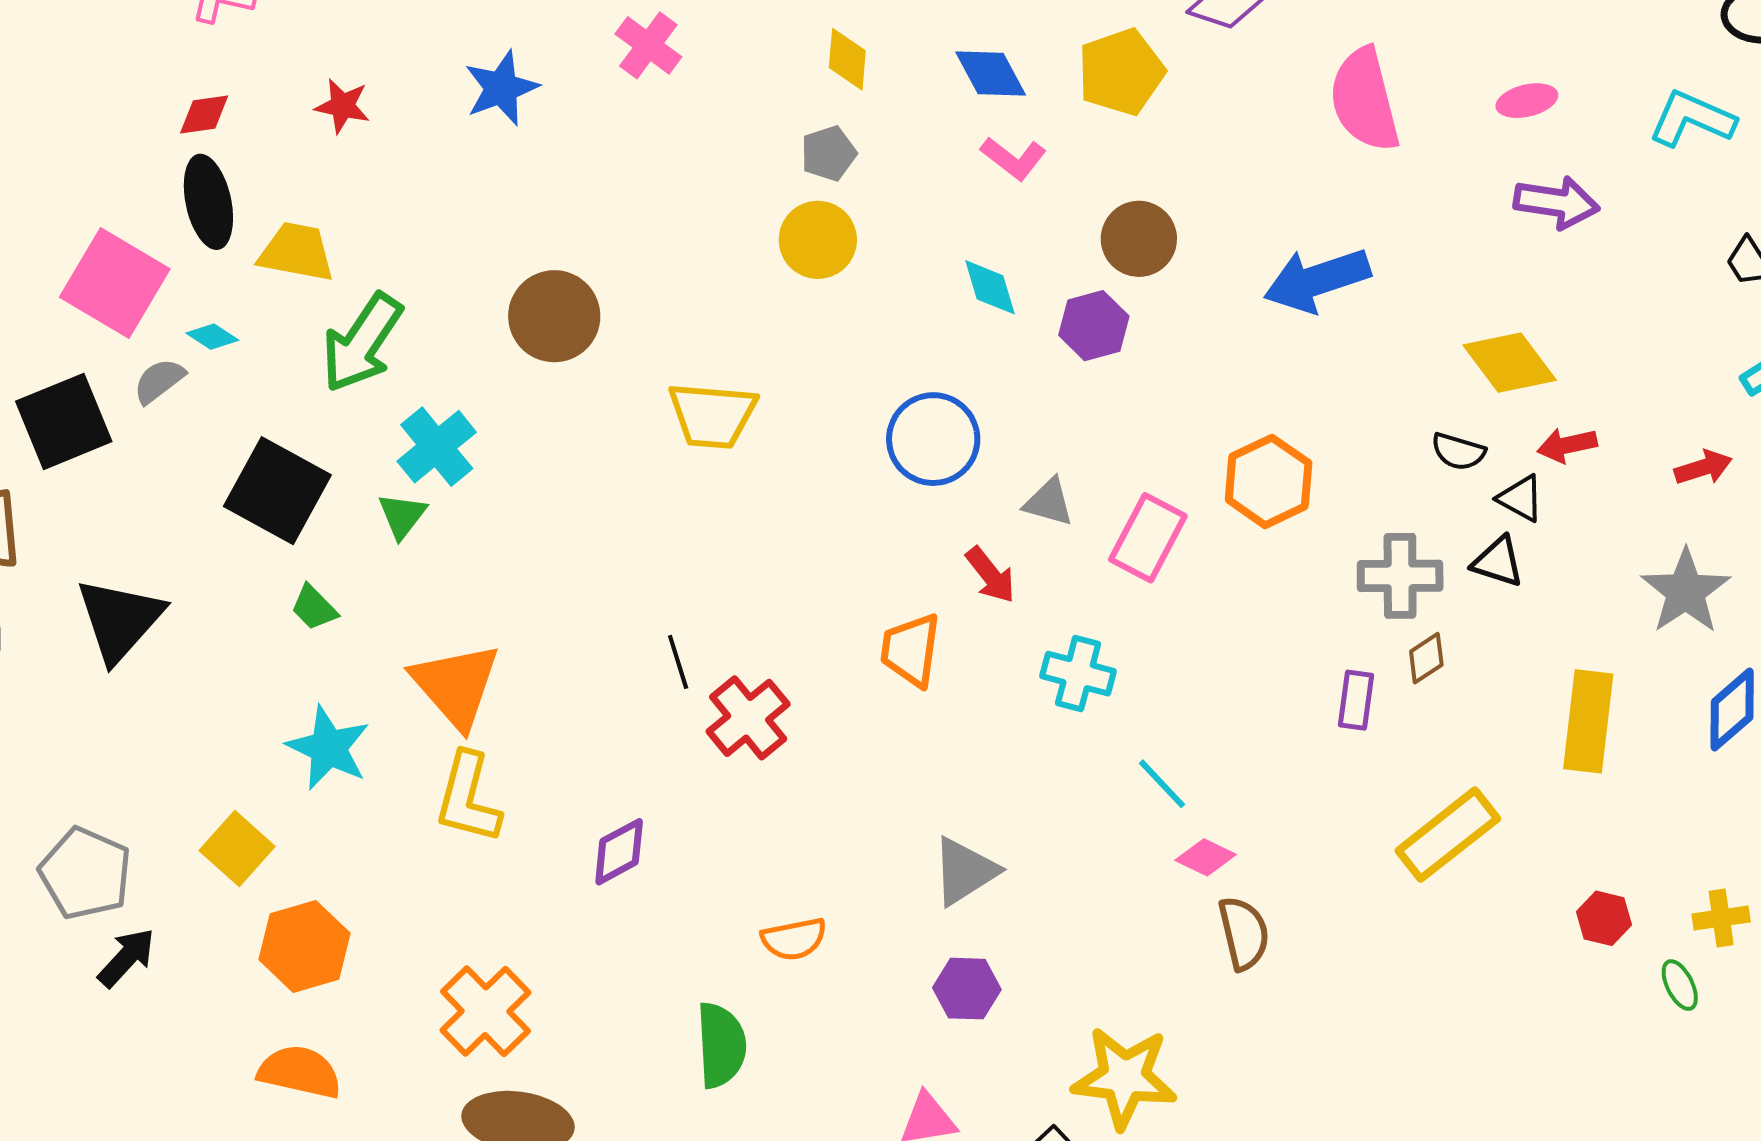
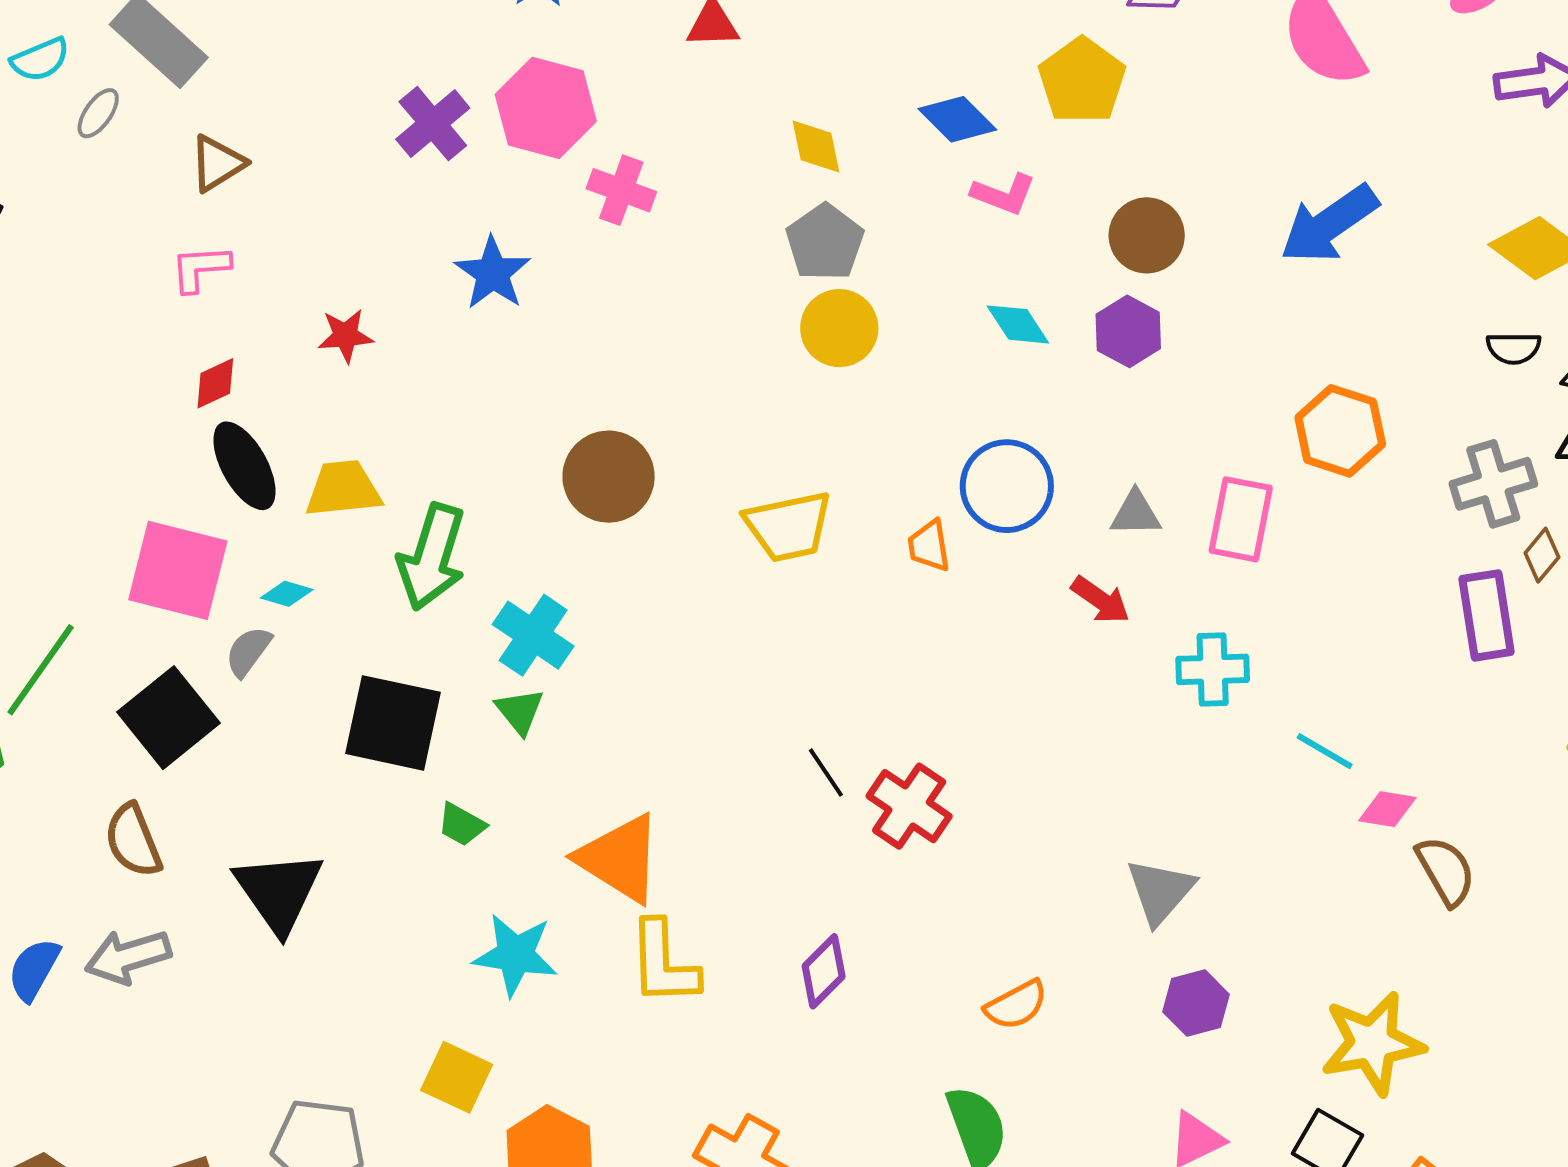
gray pentagon: (829, 153) -> (825, 242), size x1.4
orange trapezoid: (911, 650) -> (929, 546), moved, size x0.7
purple rectangle: (1356, 700) -> (1487, 615), size x1.5

